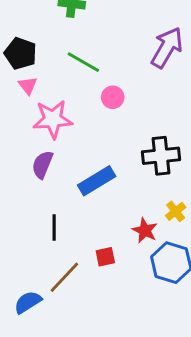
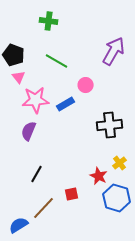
pink circle: (113, 97) -> (86, 85), moved
blue rectangle: (97, 181) -> (66, 104), moved, size x0.7
black line: (54, 228) -> (37, 174), turned 30

